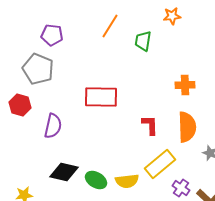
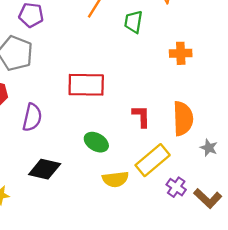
orange cross: (185, 85) -> (181, 53), moved
green ellipse: (96, 180) -> (96, 142), moved

